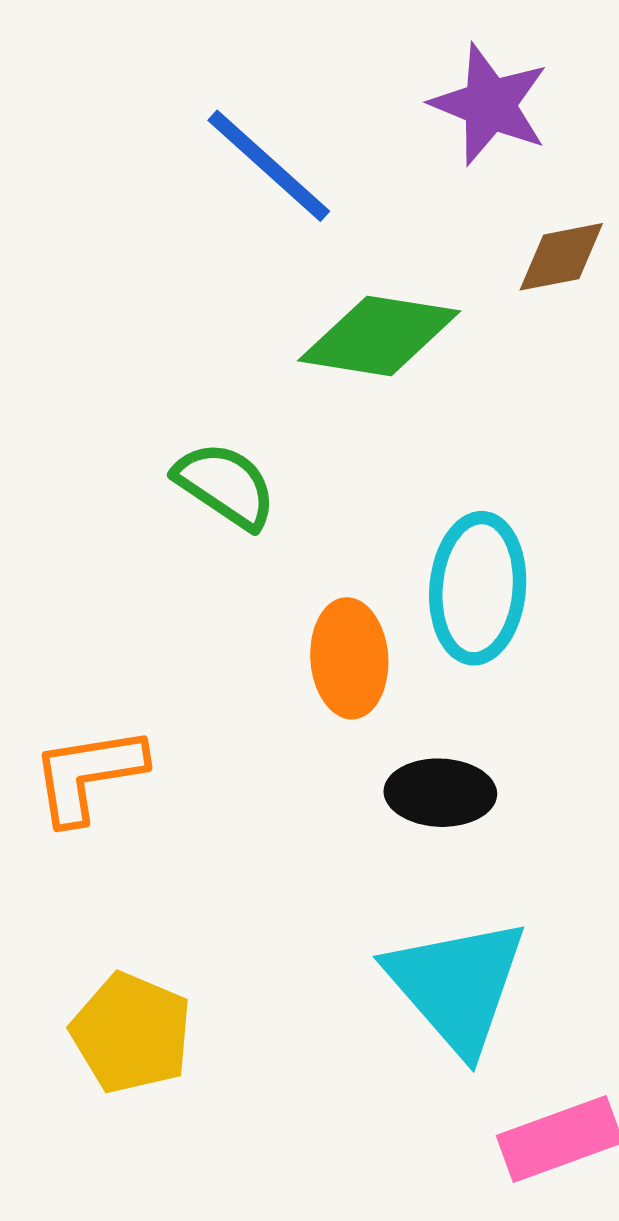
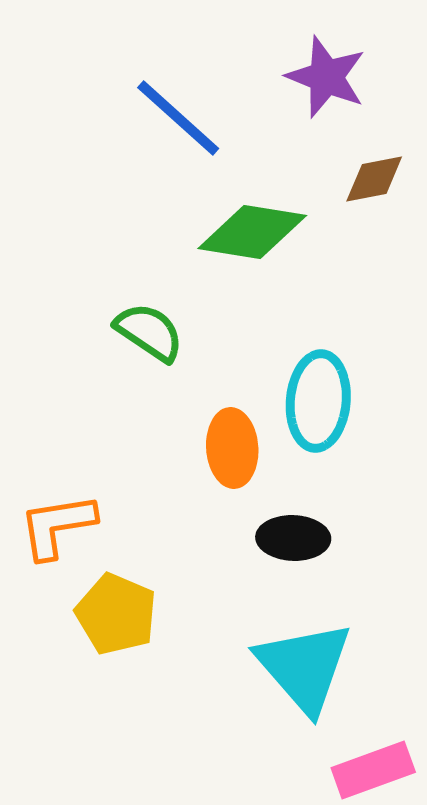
yellow pentagon: (131, 1033) -> (116, 614), moved

